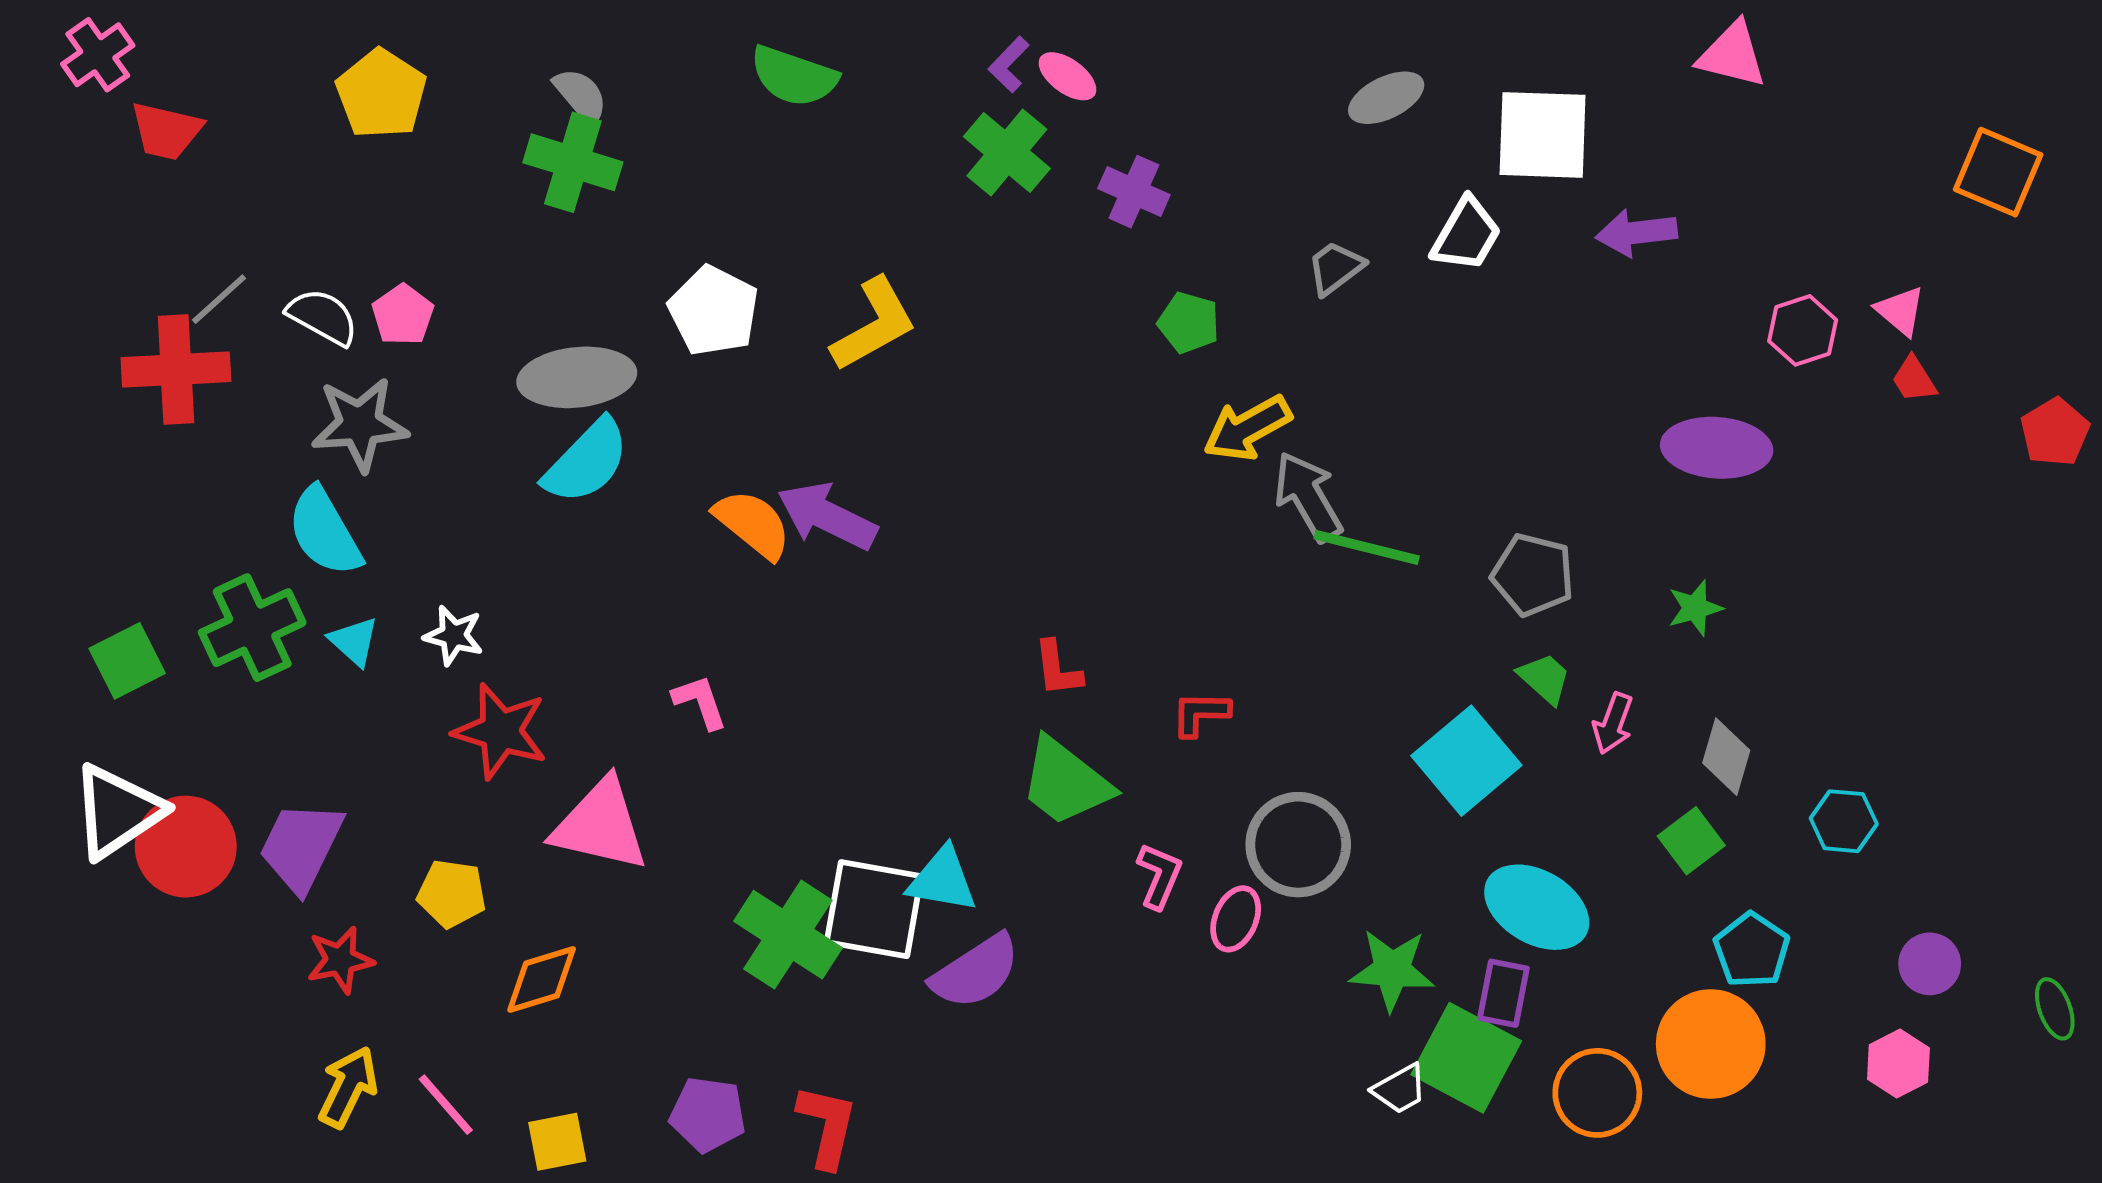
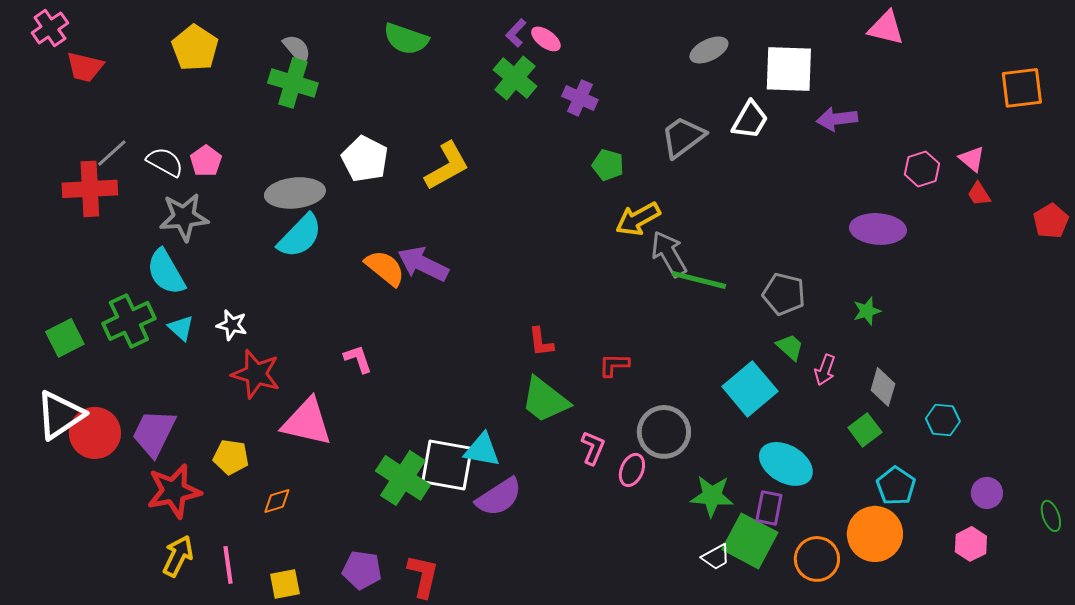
orange square: (1998, 172) -> (1022, 88), turned -30
gray trapezoid: (1335, 268) -> (683, 137), size x1.5
red star: (340, 960) -> (174, 491), size x1.6
orange diamond: (542, 980) -> (277, 501), size x0.7
pink line: (446, 1105) -> (228, 565), turned 33

